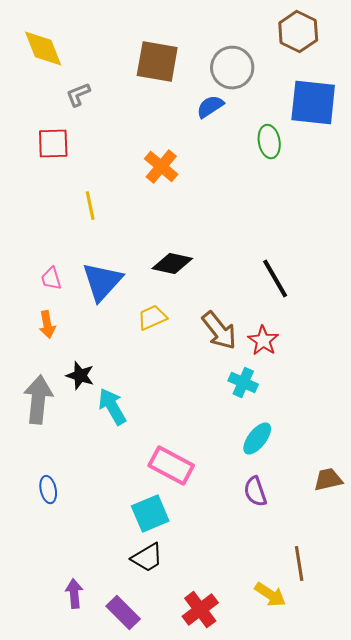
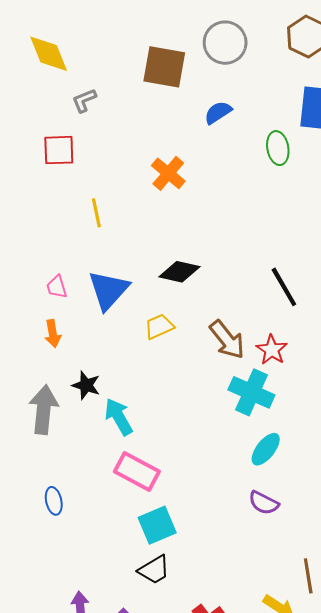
gray circle: (232, 68) -> (225, 43), moved
cyan cross: (243, 383) -> (251, 392), size x1.5
pink rectangle: (171, 466) -> (137, 471), moved
purple semicircle: (255, 492) -> (264, 503), turned -44

